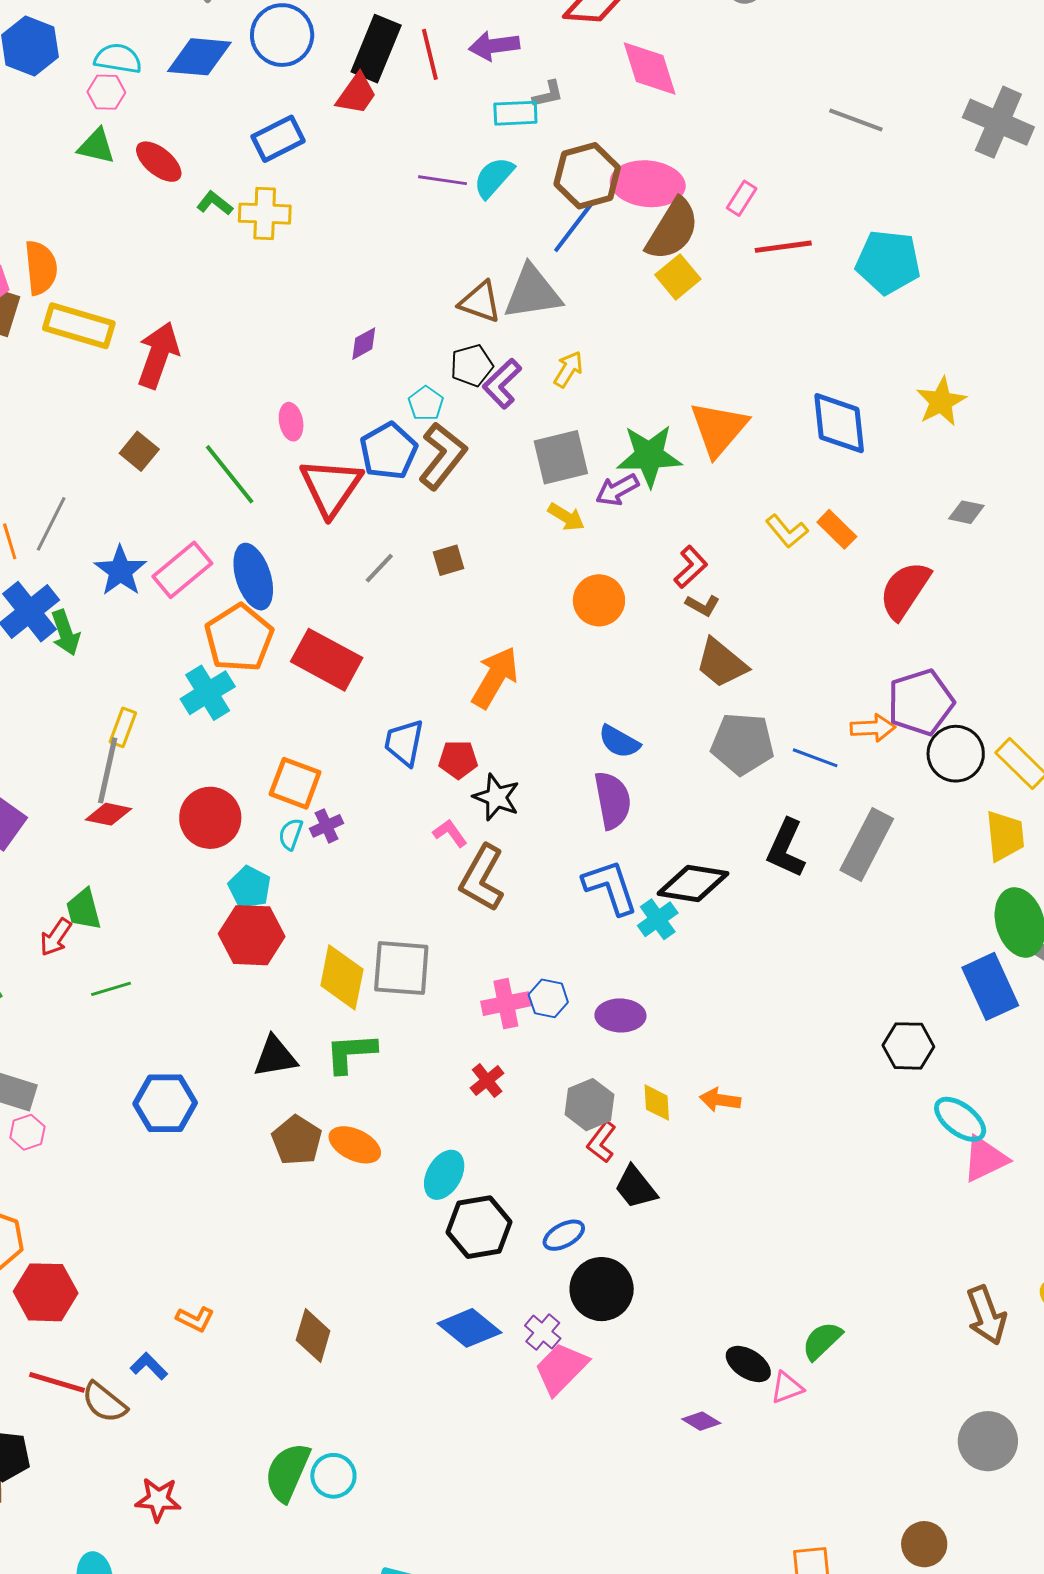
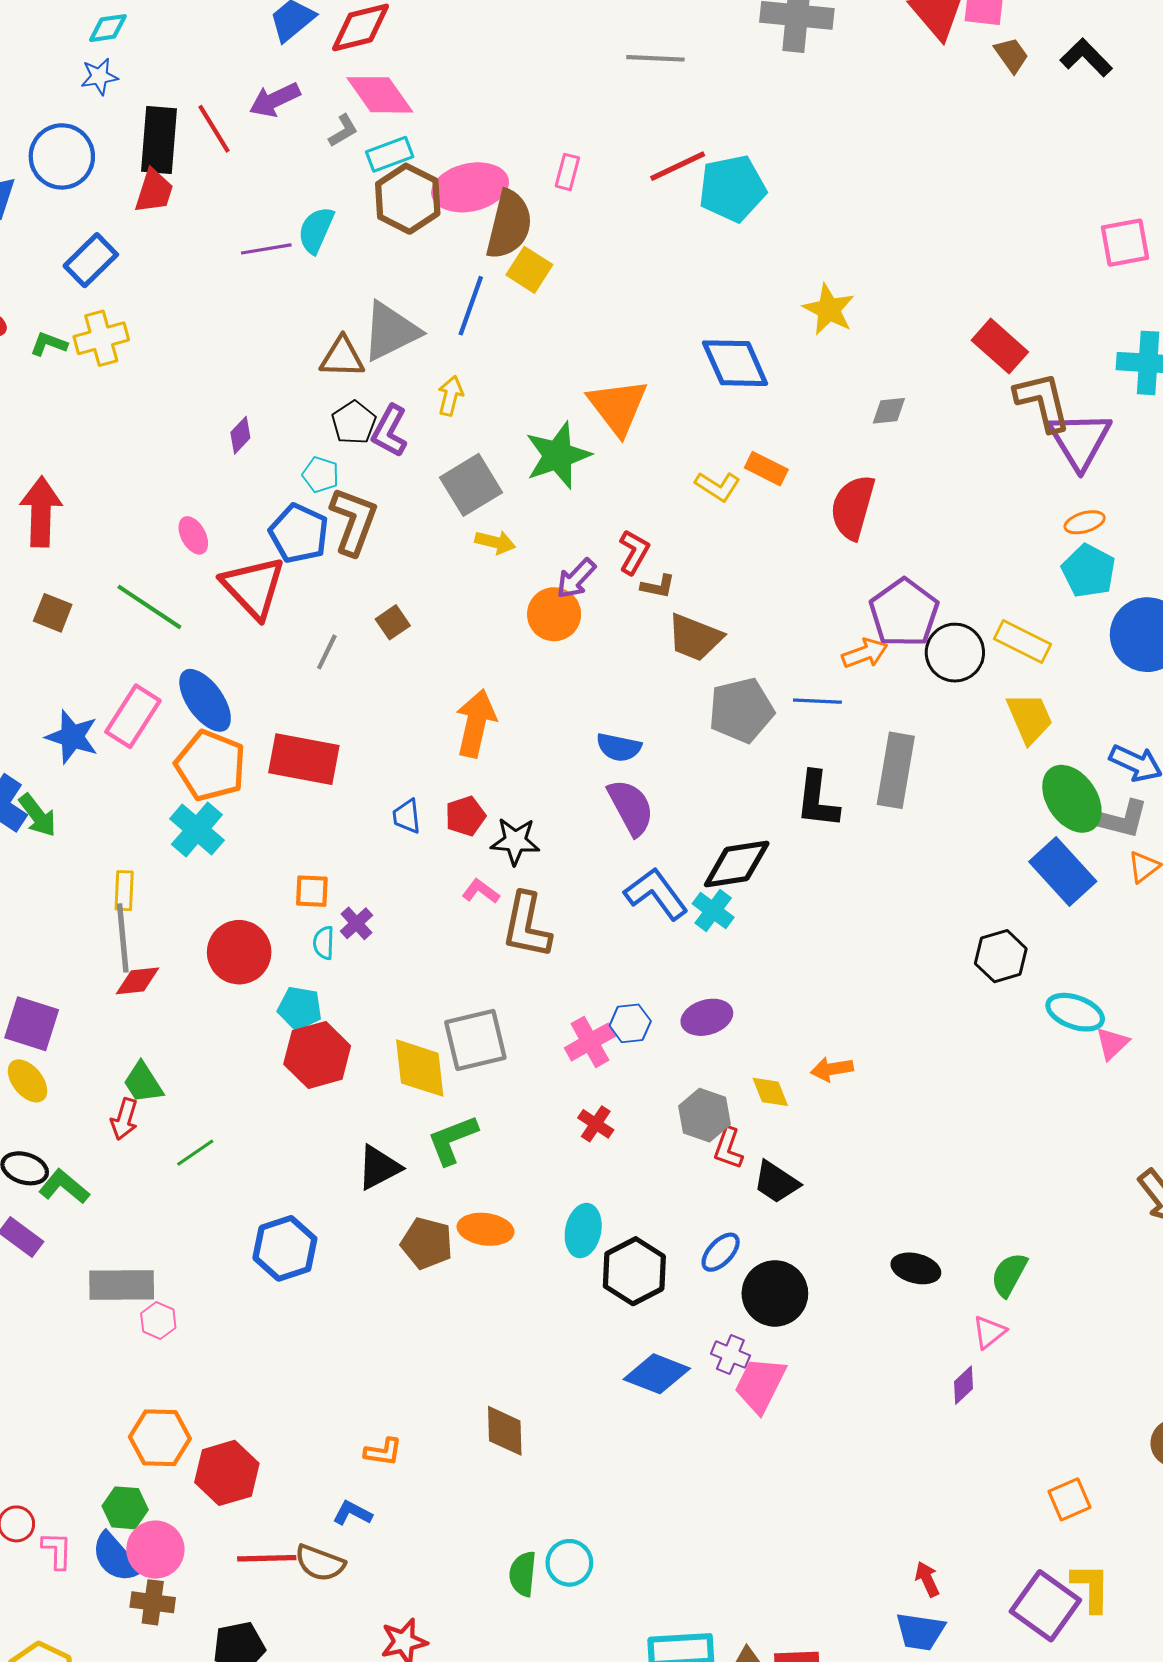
pink diamond: (650, 68) -> (380, 95), moved
cyan rectangle: (515, 113) -> (390, 154), moved
blue line: (574, 227) -> (471, 306), moved
red line: (783, 247) -> (678, 166), moved
purple arrow: (617, 490) -> (576, 578), moved
blue trapezoid: (404, 742) -> (407, 816), size x0.7
orange square: (295, 783) -> (312, 891), size x0.7
pink triangle: (985, 1159) -> (1112, 1043), size x0.7
black ellipse: (748, 1364) -> (916, 1268), moved
purple diamond: (701, 1421) -> (964, 1385), moved, turned -57
green semicircle: (287, 1472) -> (523, 1574), size x0.7

